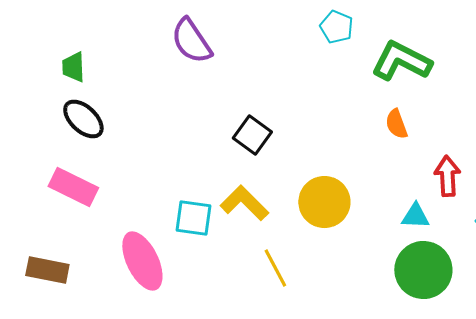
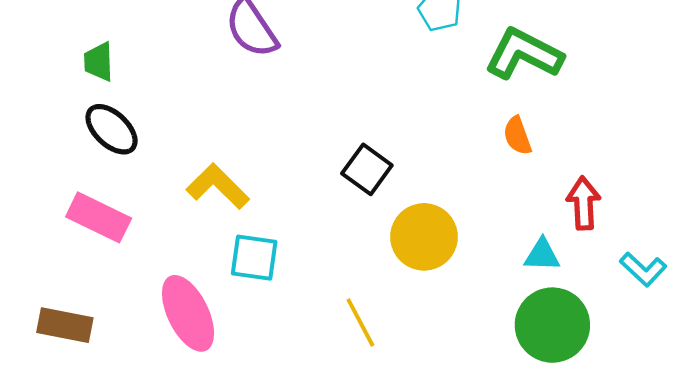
black square: (252, 135) -> (367, 169), moved
yellow L-shape: (244, 203) -> (218, 186), moved

